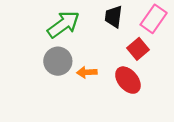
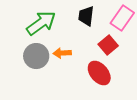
orange arrow: (87, 72) -> (62, 53), moved

